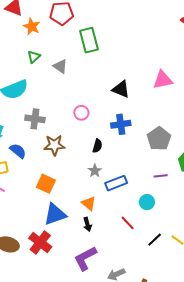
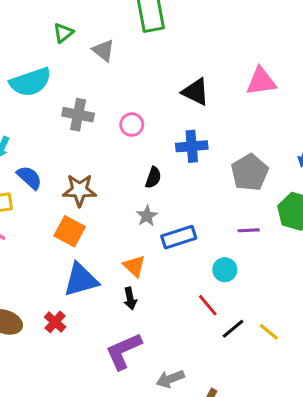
gray cross: (35, 119) -> (78, 115), moved
brown star: (54, 145) -> (80, 190), moved
red line: (128, 223) -> (208, 305), moved
red cross: (40, 242) -> (55, 322), size x0.6

